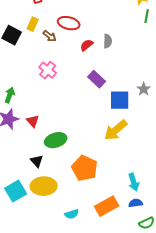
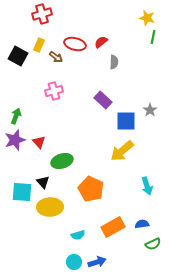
red semicircle: (87, 45) -> (101, 42), moved
pink cross: (48, 70) -> (54, 91), turned 36
cyan arrow: (134, 182) -> (147, 186), moved
cyan square: (16, 191) -> (22, 192), moved, turned 35

